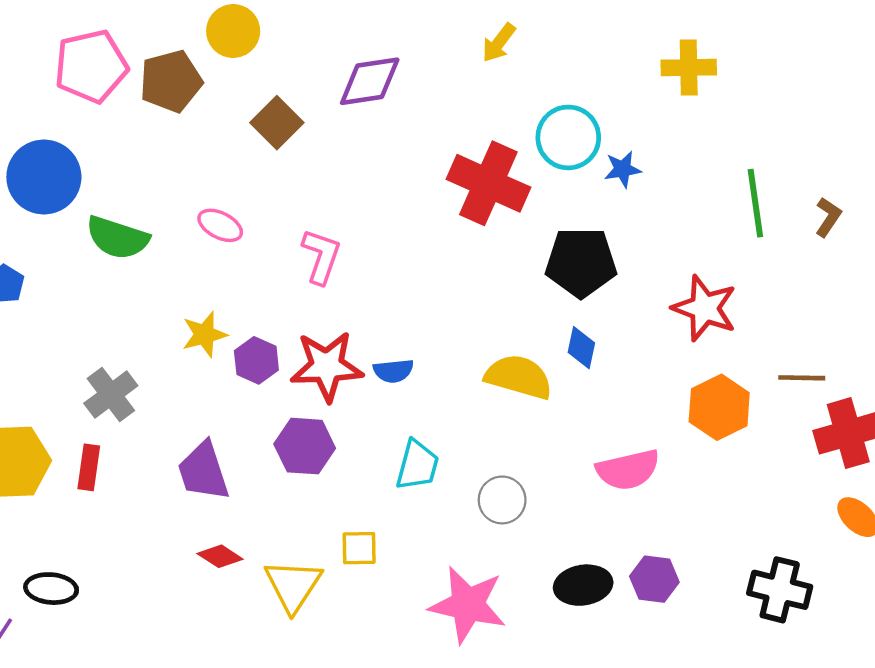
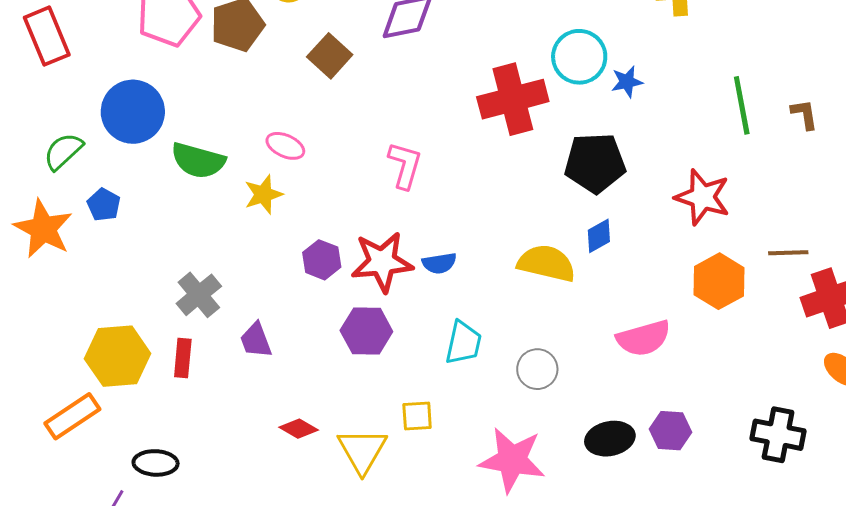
red cross: (488, 183) -> (513, 99), turned -36
brown L-shape: (828, 217) -> (804, 114), turned -40
pink L-shape: (321, 256) -> (405, 165), moved
yellow star: (205, 334) -> (263, 194), moved
blue diamond: (581, 348) -> (599, 236), turned 51
purple trapezoid: (203, 471) -> (256, 340), moved, size x0.7

